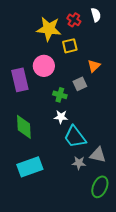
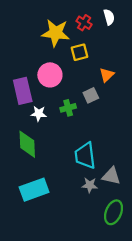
green cross: (60, 95) -> (68, 108), turned -32
white star: (61, 117) -> (39, 114), moved
cyan trapezoid: (75, 137) -> (85, 156), turned 30

